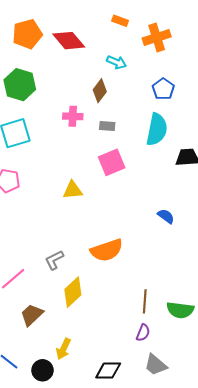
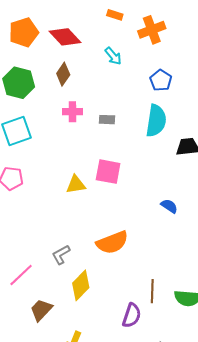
cyan arrow: (117, 62) -> (113, 56), turned 30
brown diamond: (100, 91) -> (63, 74), moved
pink square: (112, 162) -> (108, 172), moved, turned 36
purple semicircle: (143, 333) -> (132, 315), moved, size x1.4

